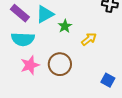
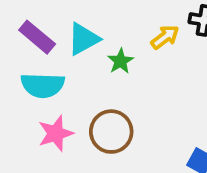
yellow arrow: (89, 39) -> (165, 37), moved

